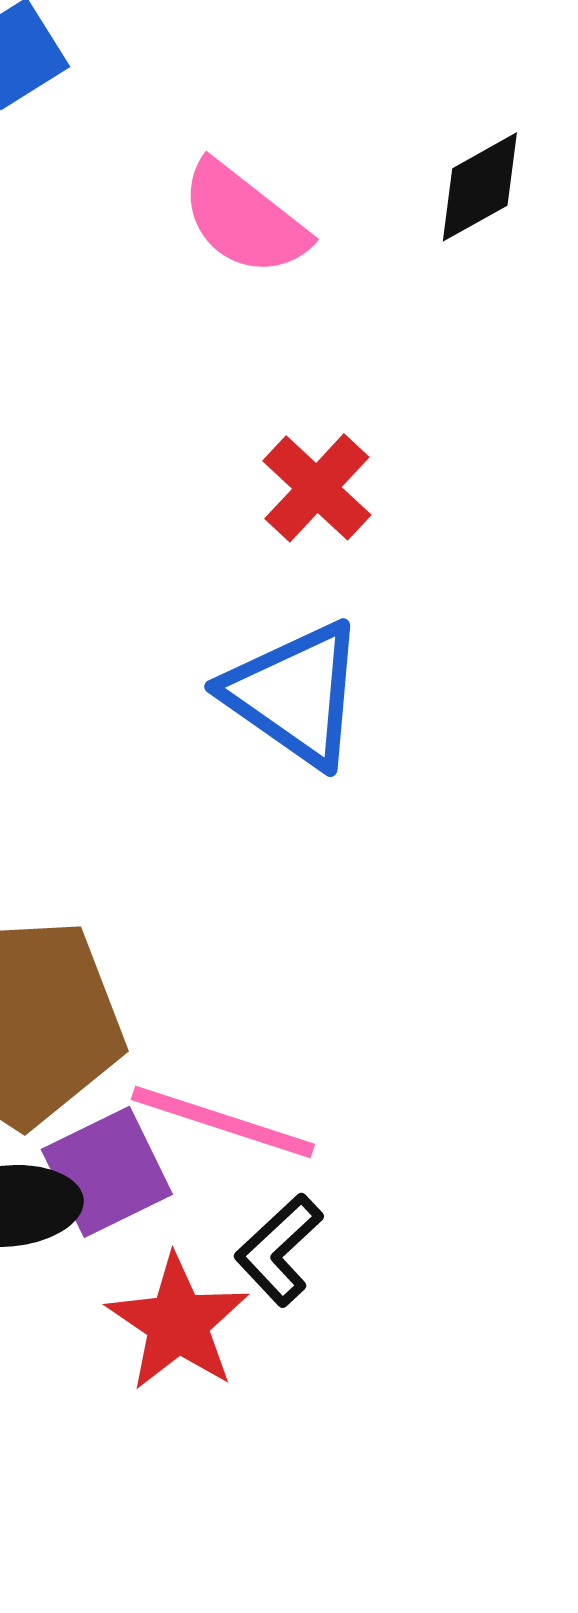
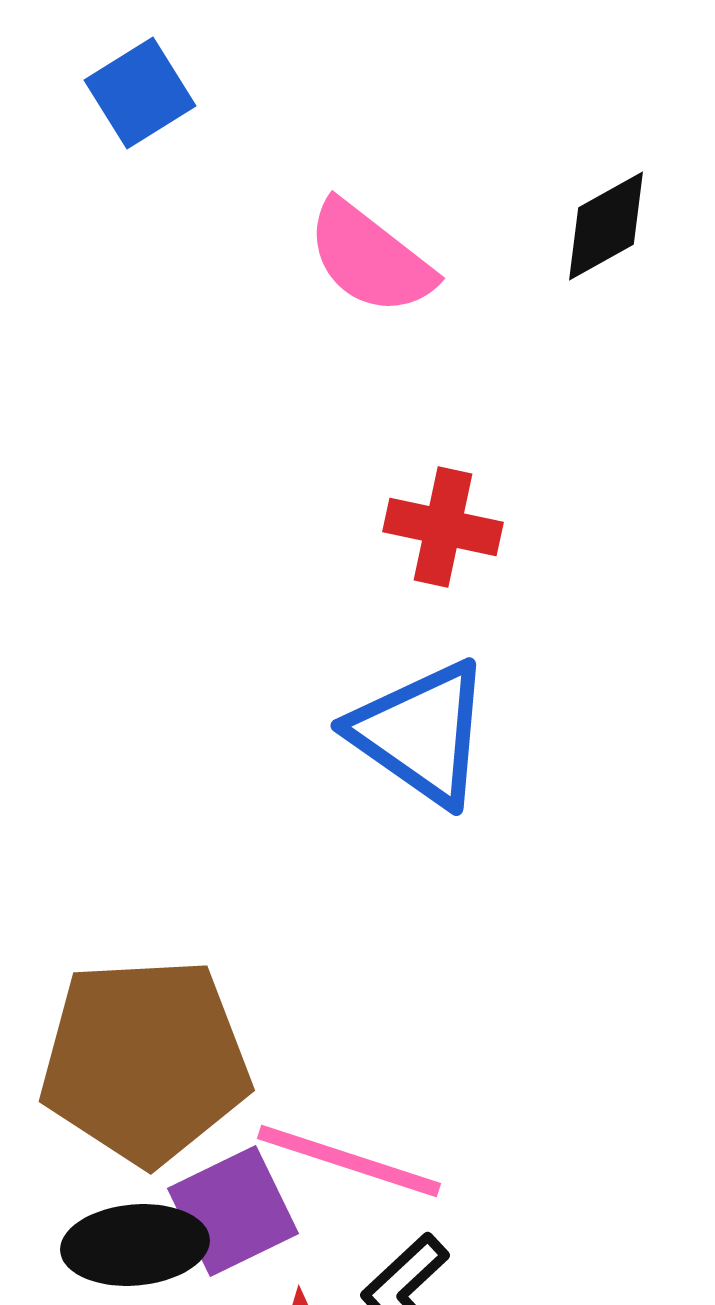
red cross: (317, 488) -> (443, 527), turned -31

